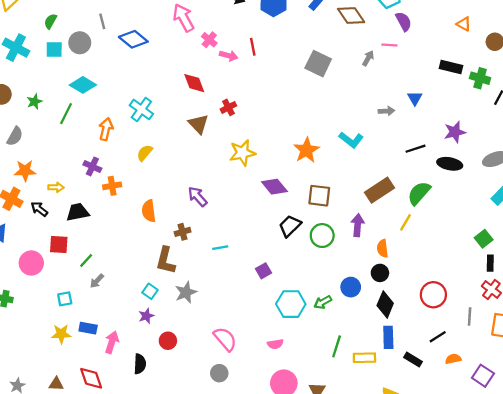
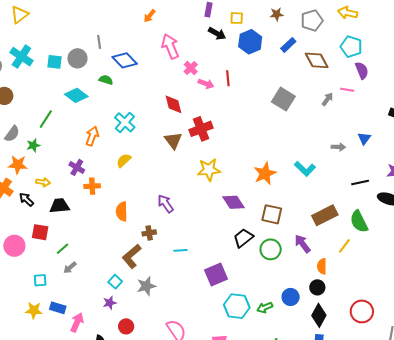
green semicircle: (51, 21) -> (106, 80), moved, turned 72
green star: (34, 102) -> (33, 145), moved
red cross: (228, 107) -> (201, 129), size x1.6
green line: (66, 114) -> (46, 119), moved
green semicircle: (419, 193) -> (359, 222), turned -75
purple arrow: (358, 225) -> (302, 244), turned -48
brown L-shape: (166, 261) -> (132, 256), turned 30
purple square: (263, 271) -> (216, 275), size x1.6

